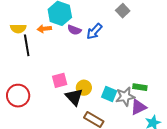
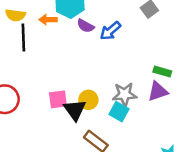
pink square: (60, 80) -> (58, 99), moved
green rectangle: (140, 87) -> (162, 71), moved
gray star: (125, 97) -> (124, 94), moved
purple triangle: (138, 107) -> (158, 91), moved

